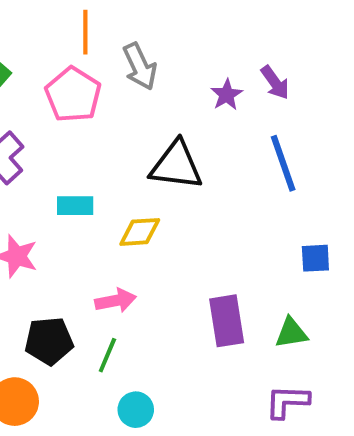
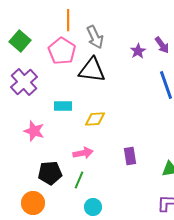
black triangle: (176, 165) -> (92, 70), moved
purple rectangle: (227, 321) -> (130, 156), moved, size x0.7

